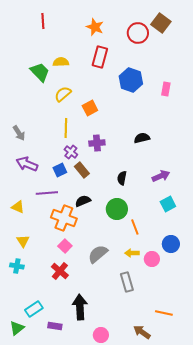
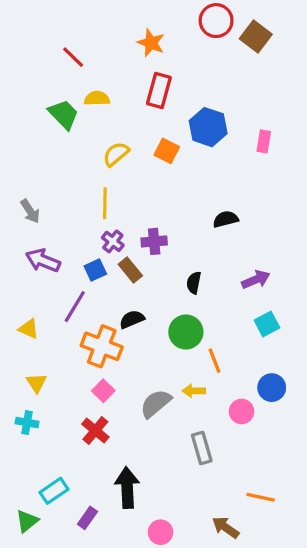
red line: (43, 21) -> (73, 57), moved, turned -42
red circle: (138, 33) -> (216, 21), moved
yellow semicircle: (63, 94) -> (116, 154), moved
orange square: (90, 108) -> (167, 151), moved, turned -35
purple cross: (97, 143) -> (154, 241), moved
purple line: (47, 193) -> (75, 307), turned -55
yellow arrow: (132, 253) -> (194, 391), moved
purple rectangle: (55, 326) -> (87, 518), turned -64

